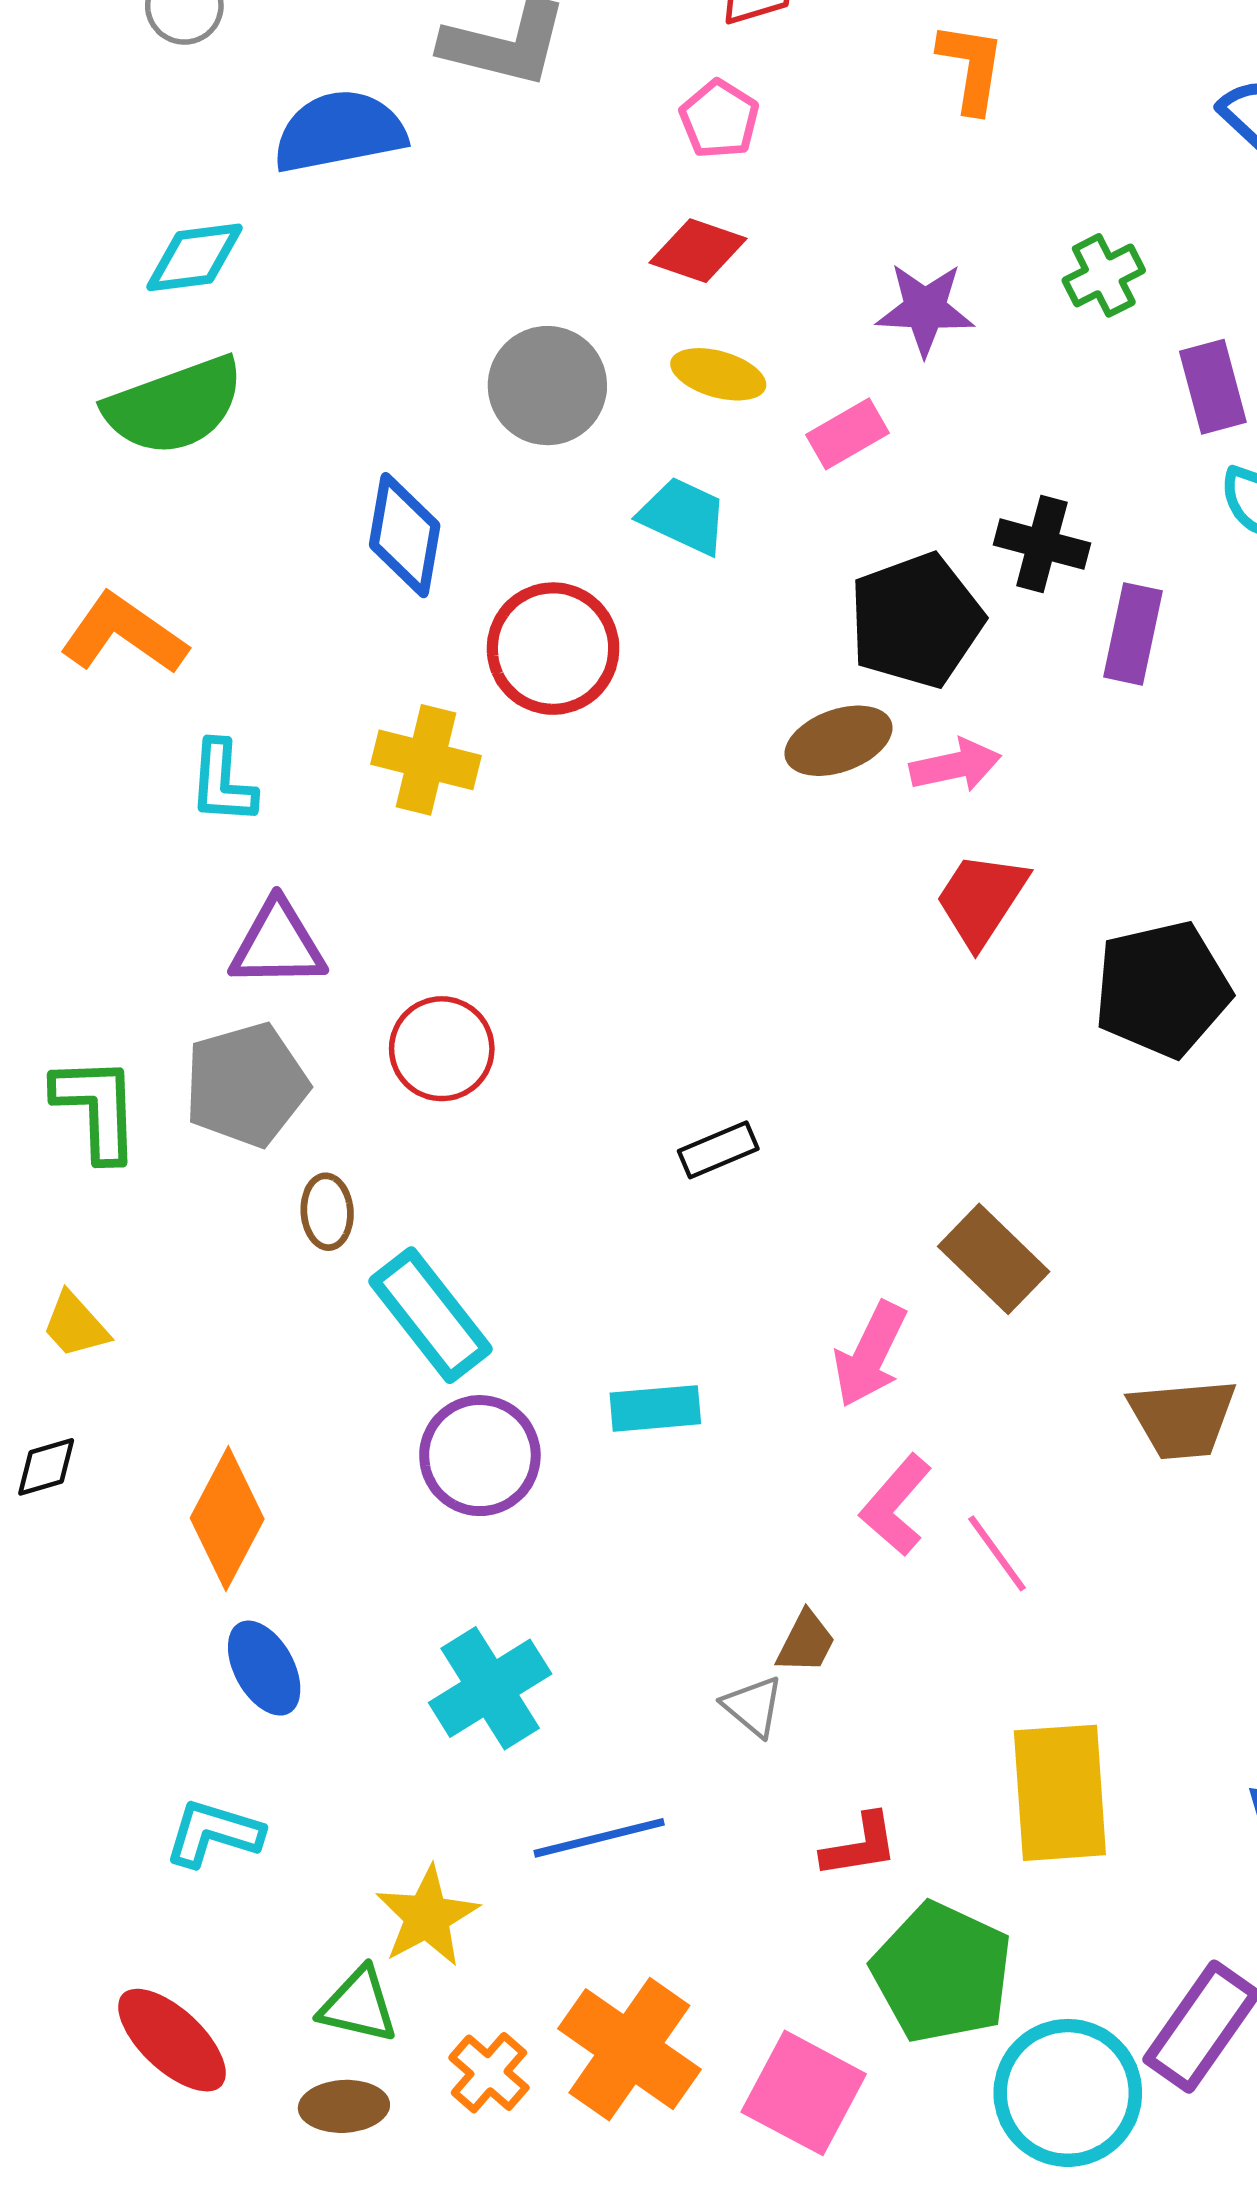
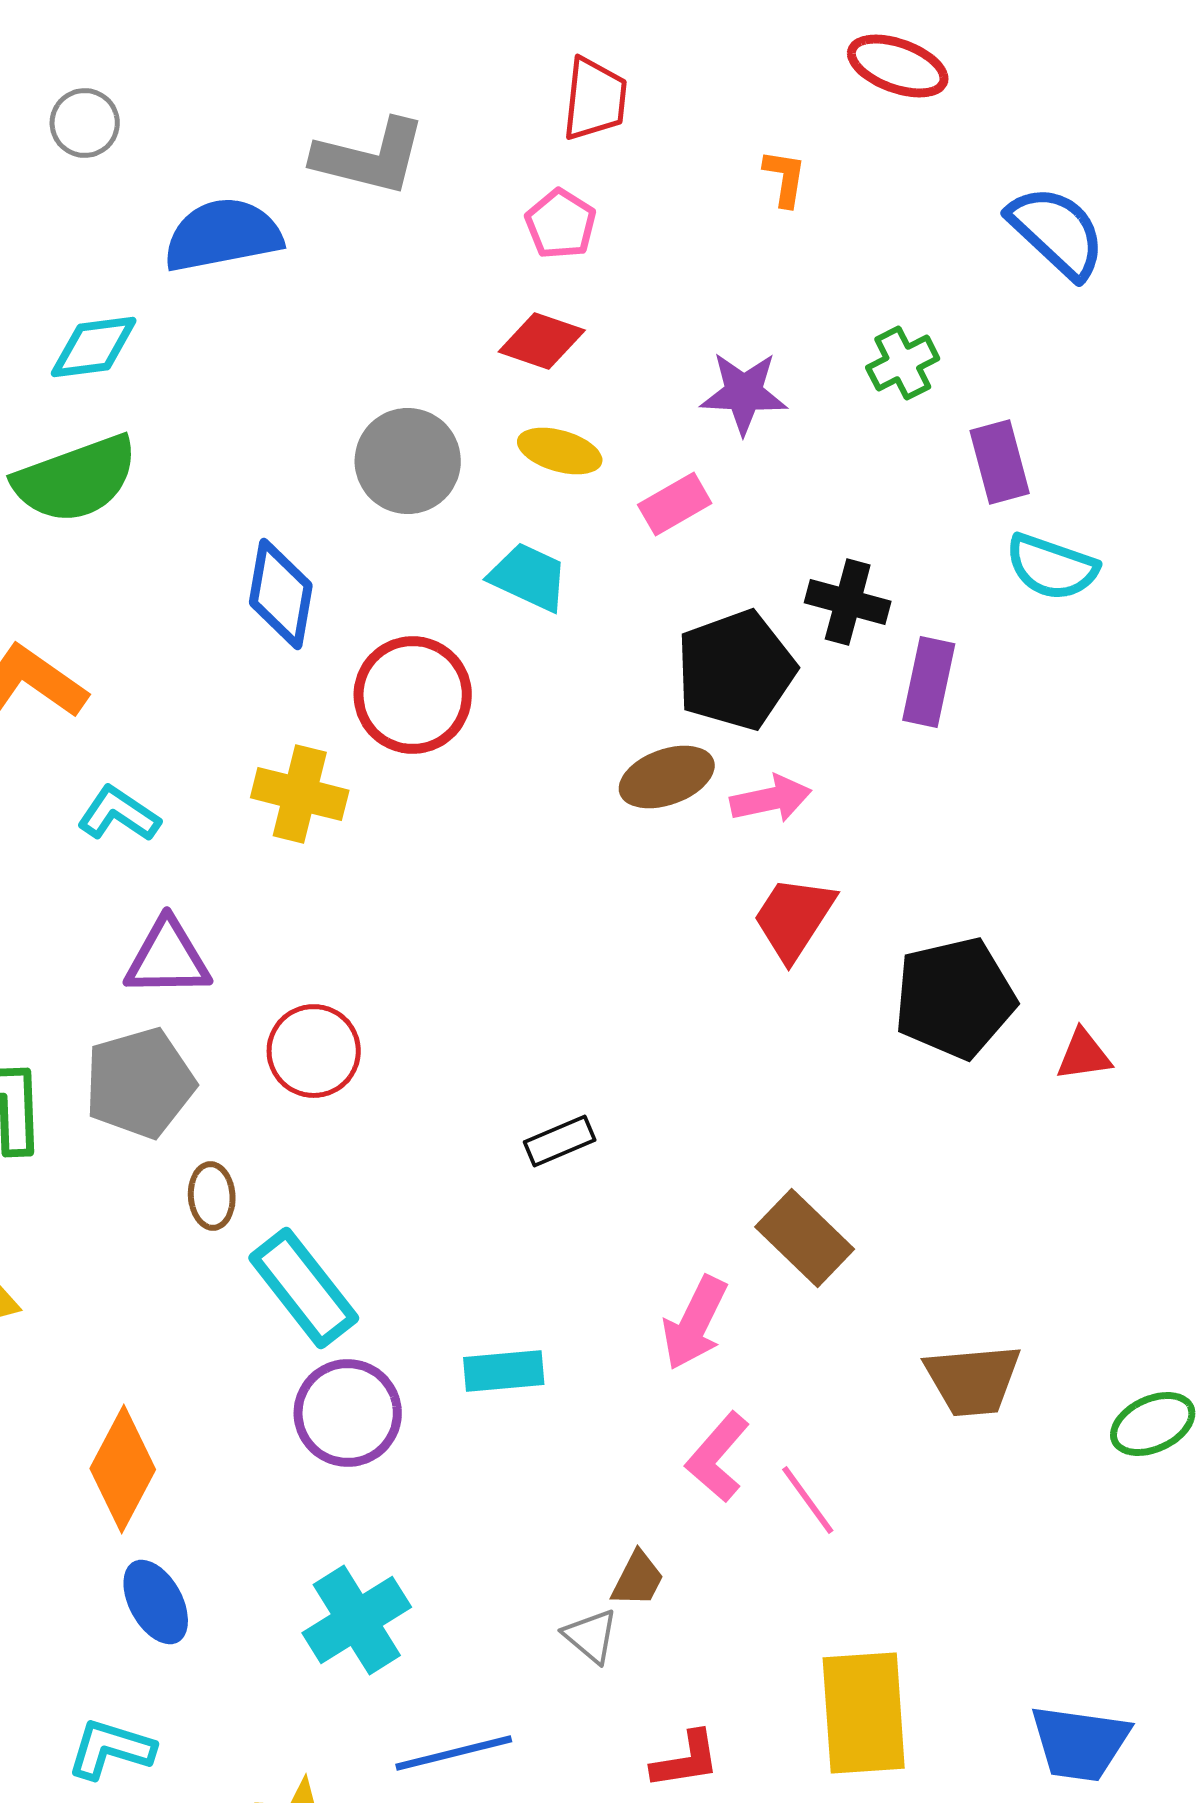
orange L-shape: (971, 67) -> (785, 178), size x0.7
cyan L-shape: (223, 782) -> (119, 814), turned 120

